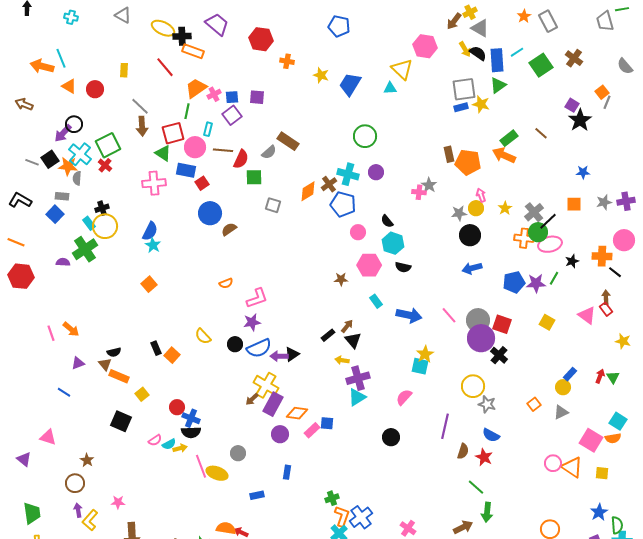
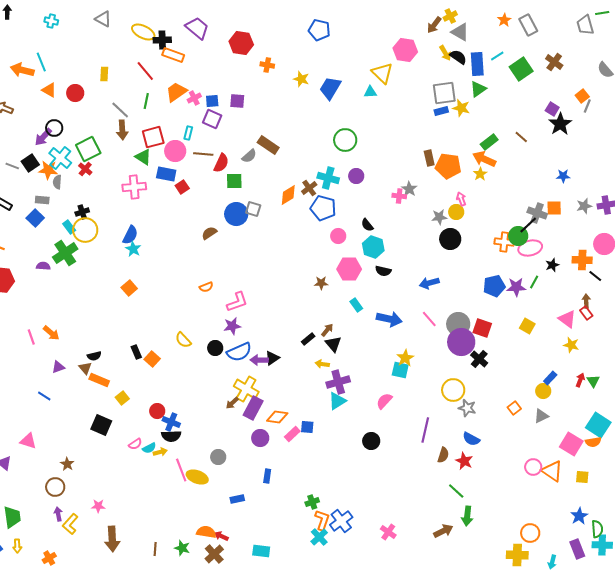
green line: (187, 111) -> (146, 101), moved
purple square: (232, 115) -> (212, 119), turned -30
yellow star: (505, 208) -> (480, 174), moved
gray cross: (534, 212) -> (537, 213), moved, turned -30
blue circle: (210, 213) -> (236, 214), moved
blue arrow: (472, 268) -> (429, 283), moved
yellow star: (623, 341) -> (571, 345), moved
cyan square: (618, 421) -> (598, 425), size x1.4

